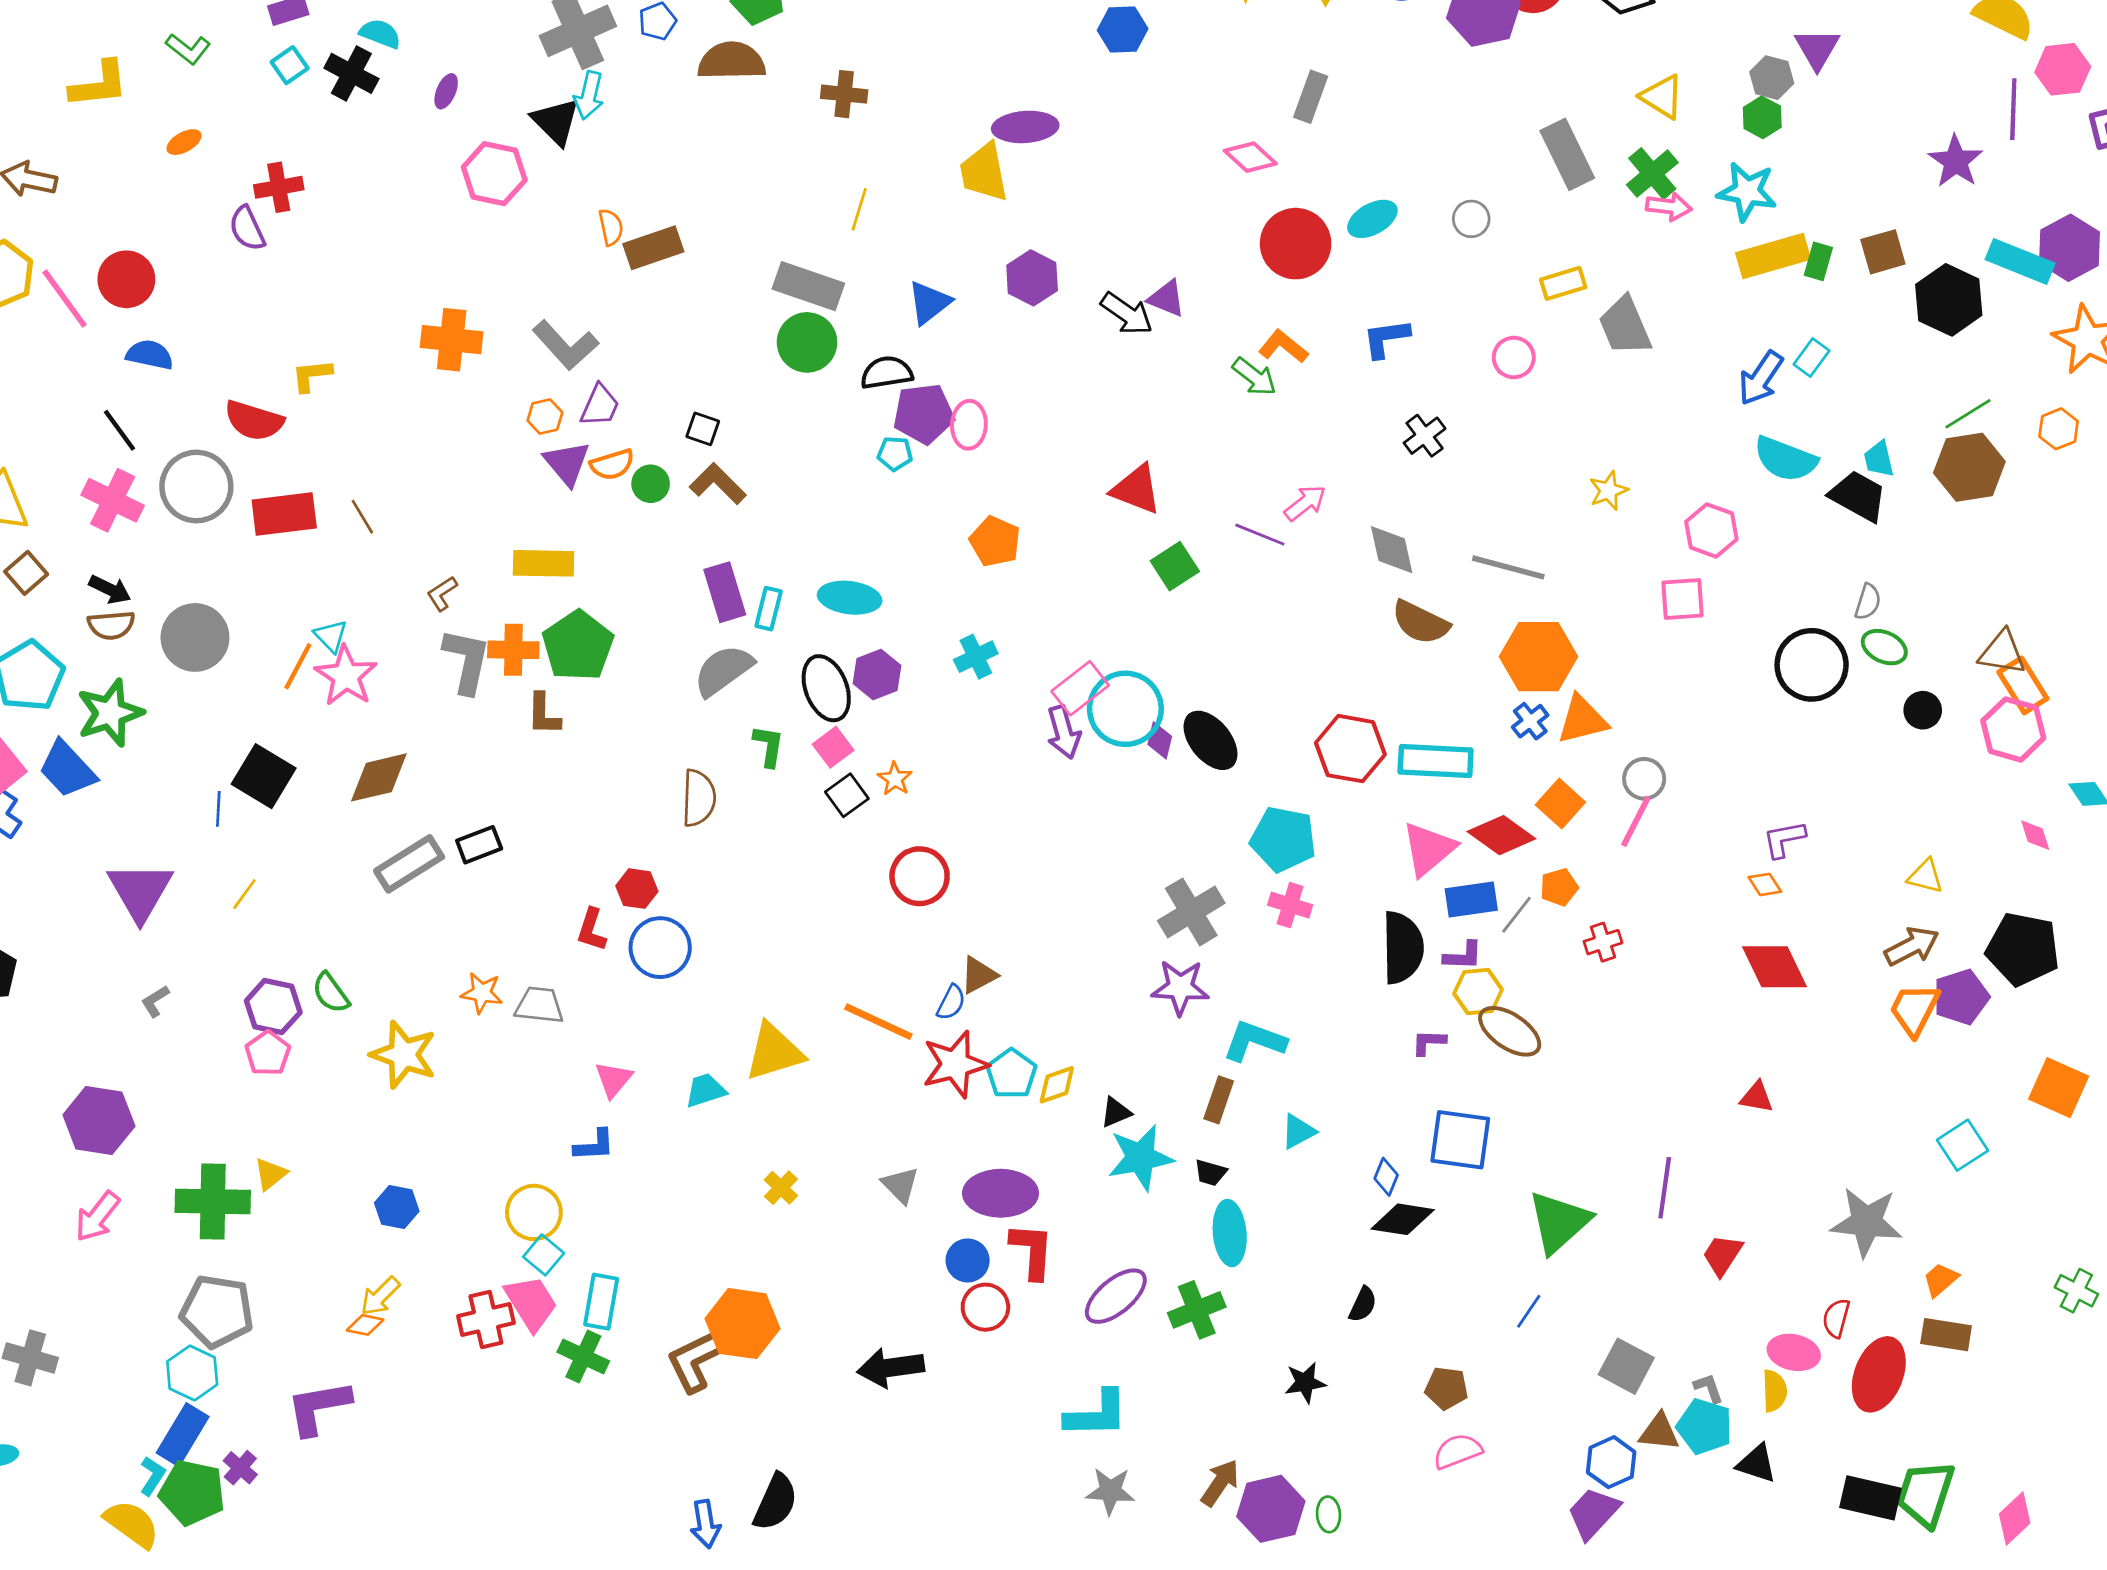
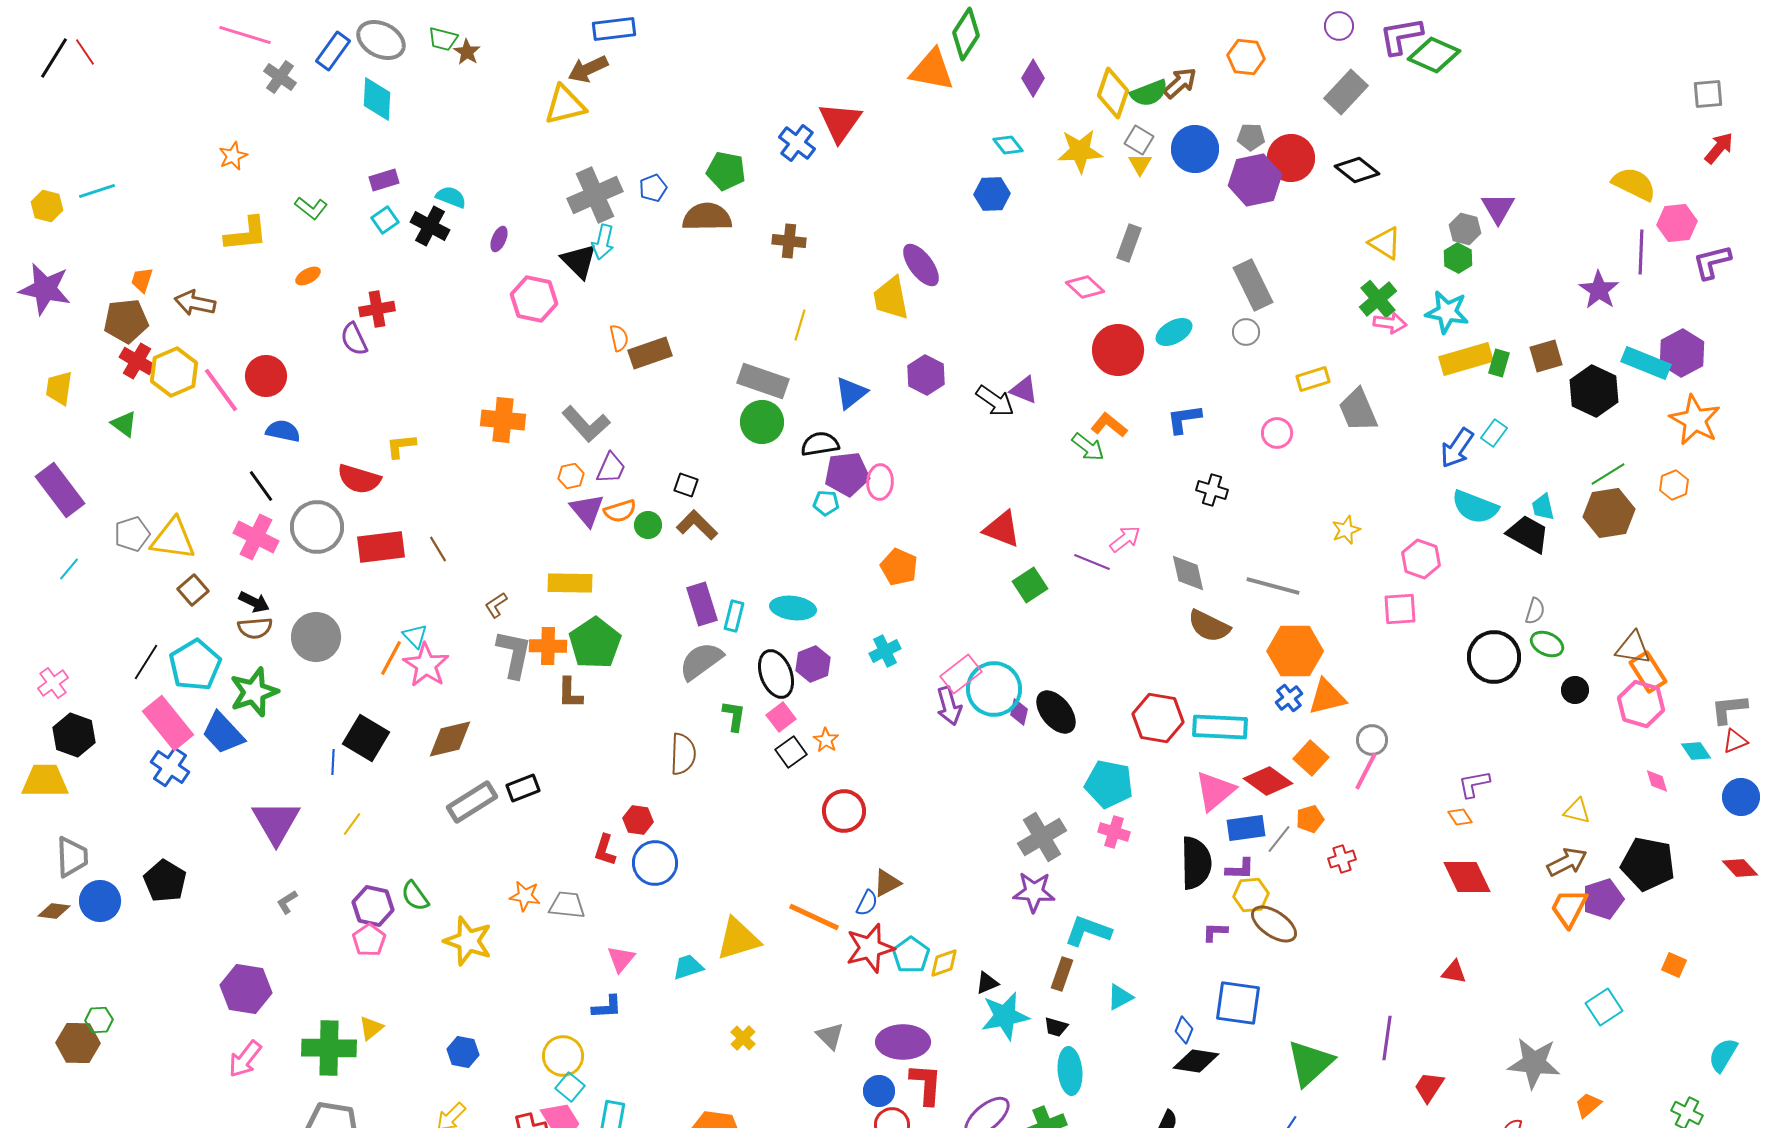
purple ellipse: (1025, 127) -> (921, 265), turned 57
gray rectangle: (1567, 154) -> (1253, 285), moved
black cross: (1425, 436) -> (1212, 490), turned -36
orange square: (2059, 1088) -> (1674, 965), size x0.6

